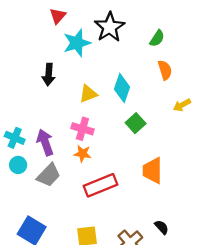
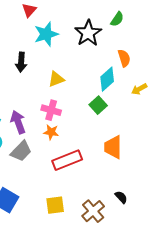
black star: (110, 27) -> (88, 33), moved
green semicircle: (157, 38) -> (117, 19), moved
cyan diamond: (122, 88) -> (107, 79), moved, turned 30

